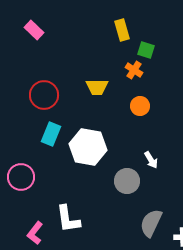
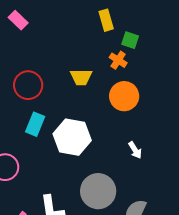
orange circle: (140, 106) -> (124, 96), size x1.5
gray circle: (127, 181) -> (98, 191), moved, size x1.4

